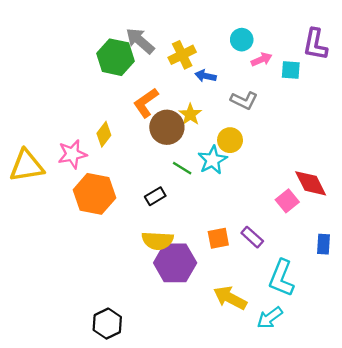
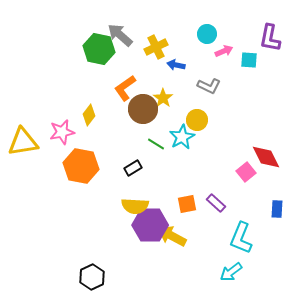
yellow arrow: (230, 298) -> (172, 236), moved

